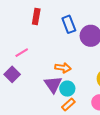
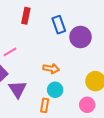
purple triangle: (53, 85) -> (18, 89), moved
orange rectangle: (68, 104) -> (45, 105), moved, turned -40

